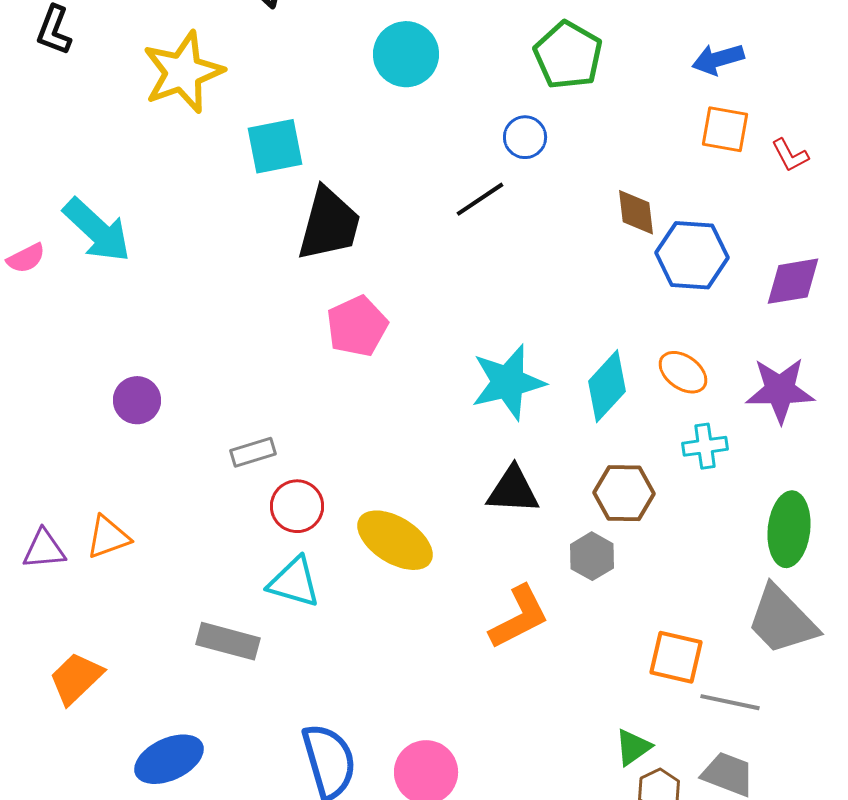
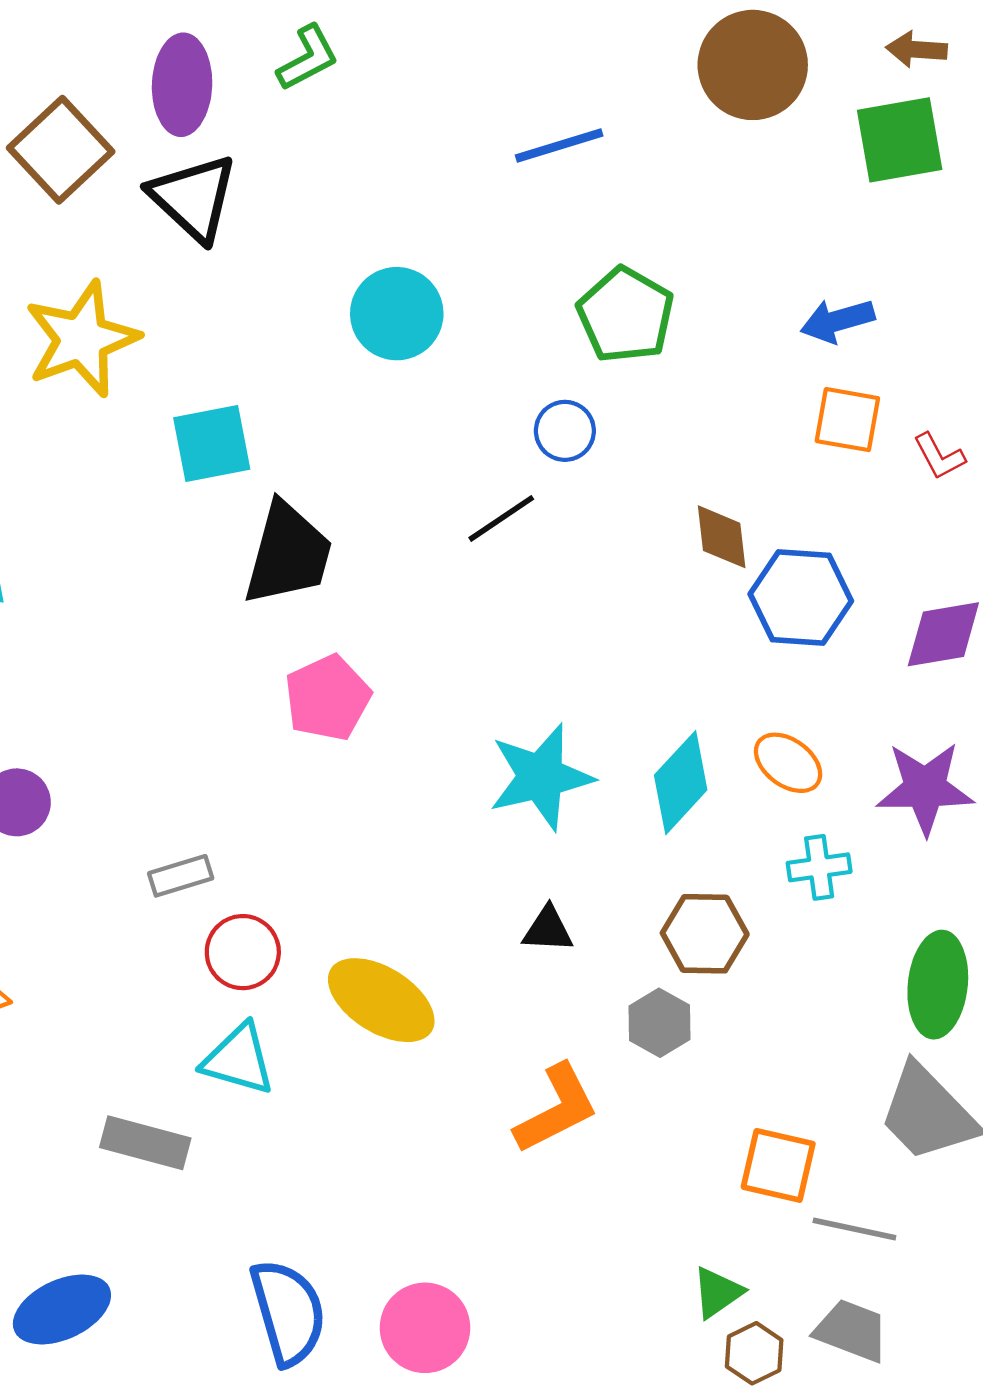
black triangle: (513, 490) -> (548, 929), size x0.7

